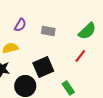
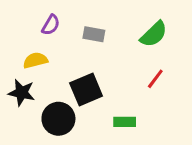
red line: (80, 56) -> (155, 79), moved
green rectangle: (68, 88) -> (125, 122), turned -56

